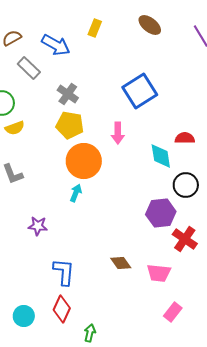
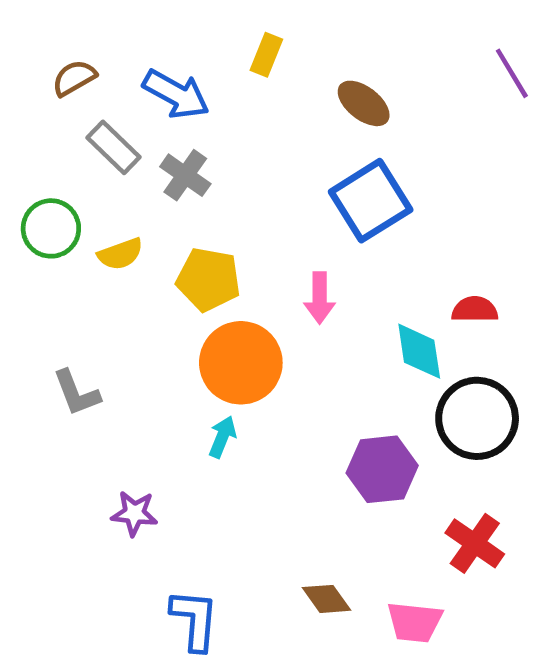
brown ellipse: (150, 25) -> (364, 103), moved
gray cross: (68, 94) -> (185, 175), moved
yellow semicircle: (15, 128) -> (120, 254), moved
black circle: (186, 185) -> (477, 418), size x1.4
purple hexagon: (161, 213) -> (382, 469), moved

